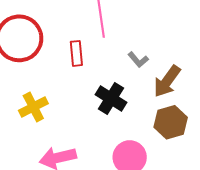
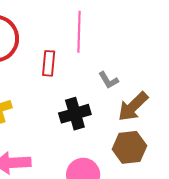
black cross: (111, 98) -> (75, 114), turned 32

